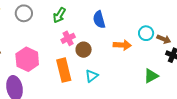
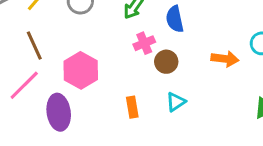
blue semicircle: (99, 20) -> (175, 19), moved
orange rectangle: (64, 70) -> (132, 107), moved, size x0.6

